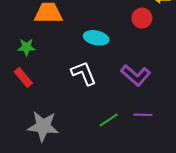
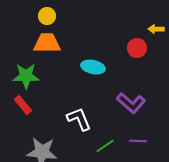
green star: (26, 47) -> (26, 76), size x1.5
white L-shape: (84, 73) -> (79, 119), moved

